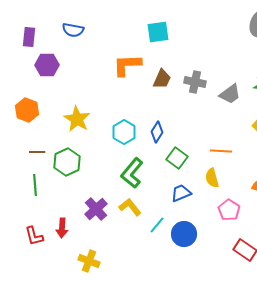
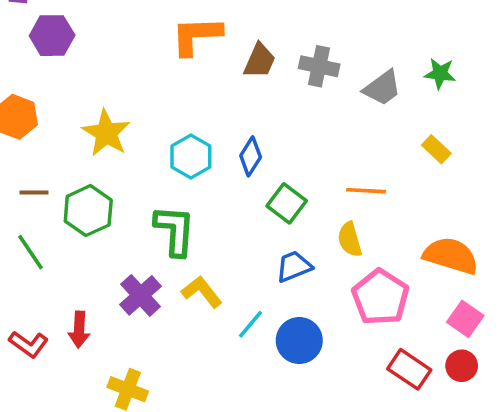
green L-shape: (132, 173) -> (175, 230), moved, turned 144
green line: (35, 185) -> (30, 252), turned -30
pink pentagon: (229, 210) -> (380, 297), size x1.4
red L-shape: (34, 236) -> (29, 344), turned -40

